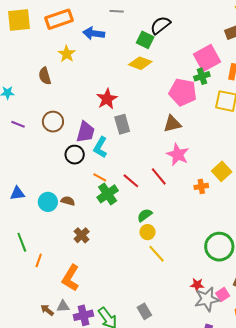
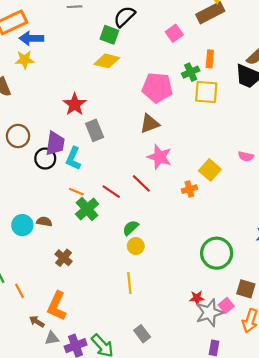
blue arrow: (94, 33) -> (31, 38), moved
yellow star: (67, 54) -> (25, 60), turned -30
pink square: (207, 58) -> (174, 33), moved, size x0.6
green cross: (202, 76) -> (191, 72), moved
black circle: (75, 155) -> (45, 159), moved
yellow line: (157, 254) -> (129, 283), moved, turned 42
orange line: (39, 260) -> (19, 291), turned -40
brown arrow: (47, 310) -> (37, 322), moved

